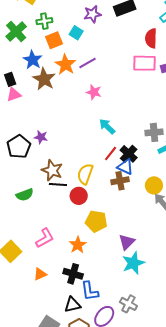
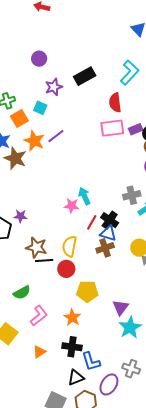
pink star: (94, 92) -> (72, 206), moved
cyan arrow: (107, 126) -> (84, 196), turned 30
green semicircle: (25, 195) -> (22, 293), moved

